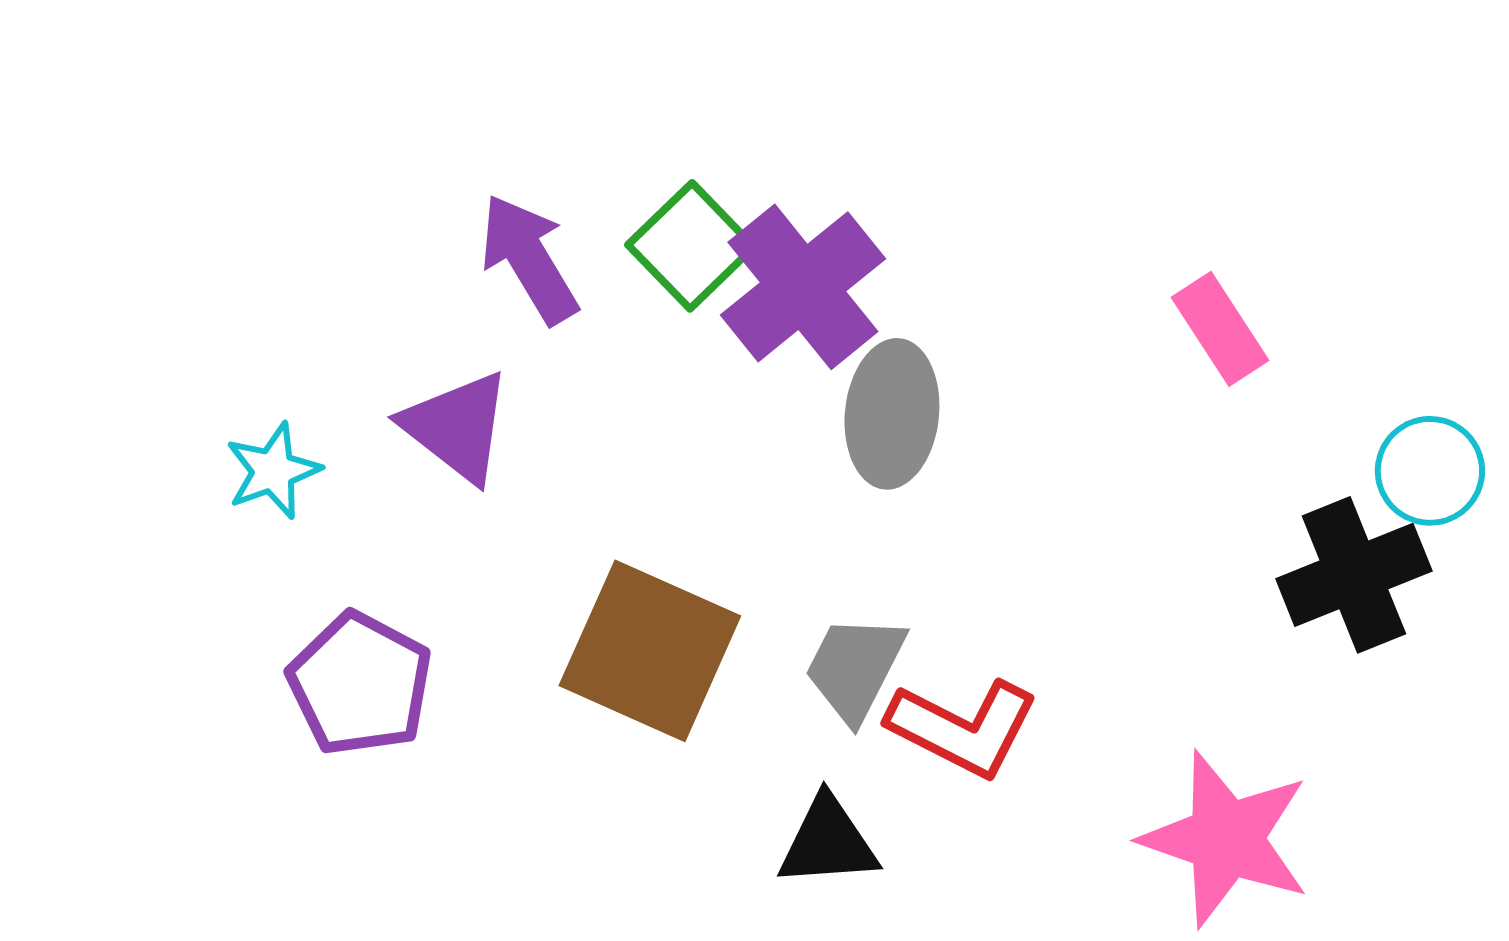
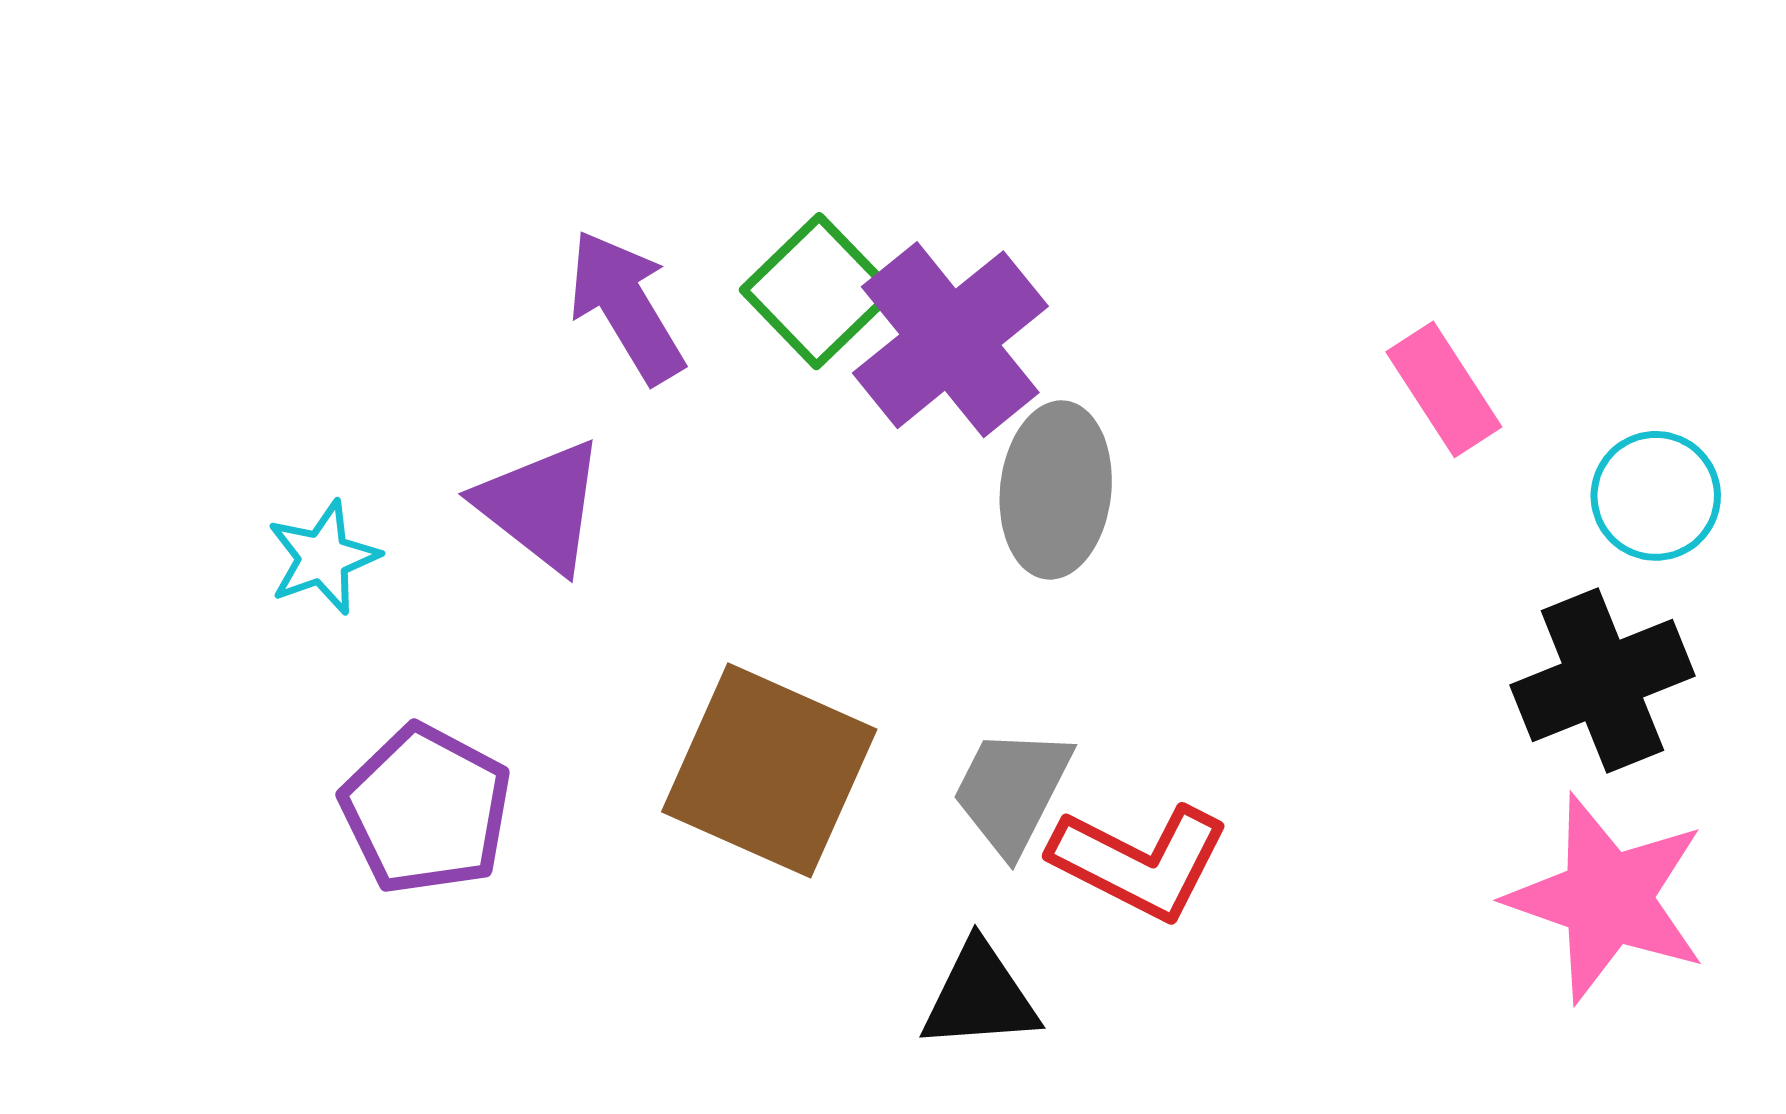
cyan circle: (1430, 471) -> (1656, 496), moved
pink star: (1226, 839) -> (1607, 898), moved

